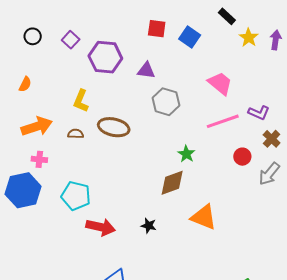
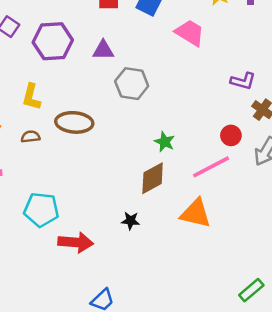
pink trapezoid: (220, 83) -> (190, 33), moved
pink line: (223, 121) -> (211, 167), moved
black star: (149, 226) -> (130, 221), moved

